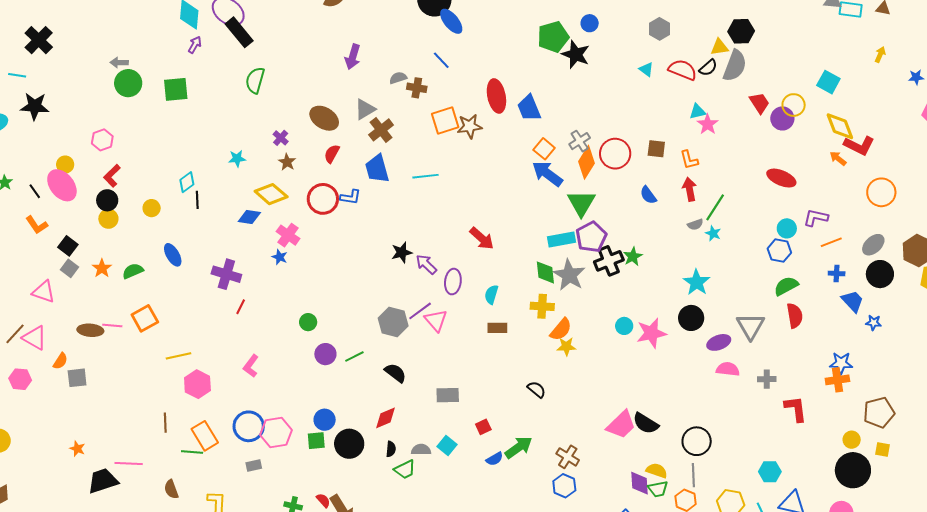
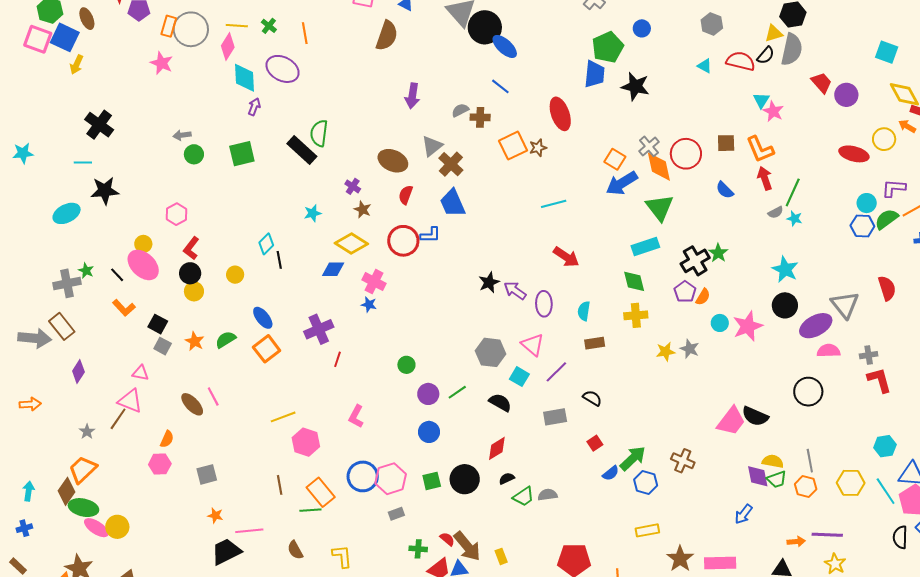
black rectangle: (239, 32) -> (302, 150), moved
black star: (576, 54) -> (635, 86), moved
green circle: (128, 83) -> (194, 154), size x0.7
yellow circle: (794, 105) -> (884, 139), moved
blue trapezoid: (529, 108) -> (595, 74), moved, turned -144
cyan triangle: (697, 112) -> (761, 100), turned -36
brown star: (470, 126) -> (538, 148), size x0.7
orange L-shape: (689, 160) -> (760, 149), size x1.4
orange diamond: (586, 162) -> (659, 167), turned -36
blue arrow: (547, 174) -> (622, 183), turned -60
cyan line: (426, 176) -> (554, 204), moved
purple pentagon: (591, 237) -> (685, 292), moved, size x0.7
purple cross: (226, 274) -> (319, 329), turned -32
gray star: (569, 275) -> (690, 349), moved, size x0.6
green semicircle: (786, 286) -> (886, 219), moved
pink triangle: (44, 292) -> (140, 373), size x0.7
purple line: (420, 311) -> (556, 372), moved
orange square: (145, 318) -> (267, 349), moved
pink line: (112, 326) -> (213, 396), turned 66
orange semicircle: (561, 329) -> (703, 297), moved, size x0.7
brown ellipse: (90, 330) -> (192, 404), turned 50
pink triangle: (35, 338) -> (130, 401), moved
purple ellipse: (719, 342) -> (816, 326), size x1.4
gray square: (77, 378) -> (207, 474), moved
pink hexagon: (20, 379) -> (160, 464), moved
black semicircle: (537, 389) -> (592, 398), moved
red L-shape: (796, 409) -> (879, 380), moved
blue circle: (325, 420) -> (429, 432), moved
black circle: (697, 441) -> (808, 392), moved
cyan square: (447, 446) -> (519, 377), moved
orange star: (77, 449) -> (215, 515), moved
black semicircle: (391, 449) -> (507, 479), turned -112
gray semicircle: (421, 450) -> (548, 495), moved
gray rectangle: (254, 466) -> (396, 514), moved
blue hexagon: (564, 486) -> (646, 482), moved

